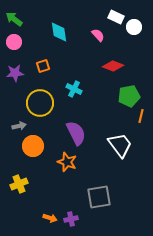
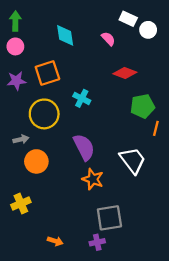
green arrow: (14, 19) -> (15, 21), turned 54
orange square: (43, 66) -> (47, 73), size x1.6
orange star: (67, 162) -> (93, 179), moved
purple cross: (71, 219) -> (97, 242), moved

